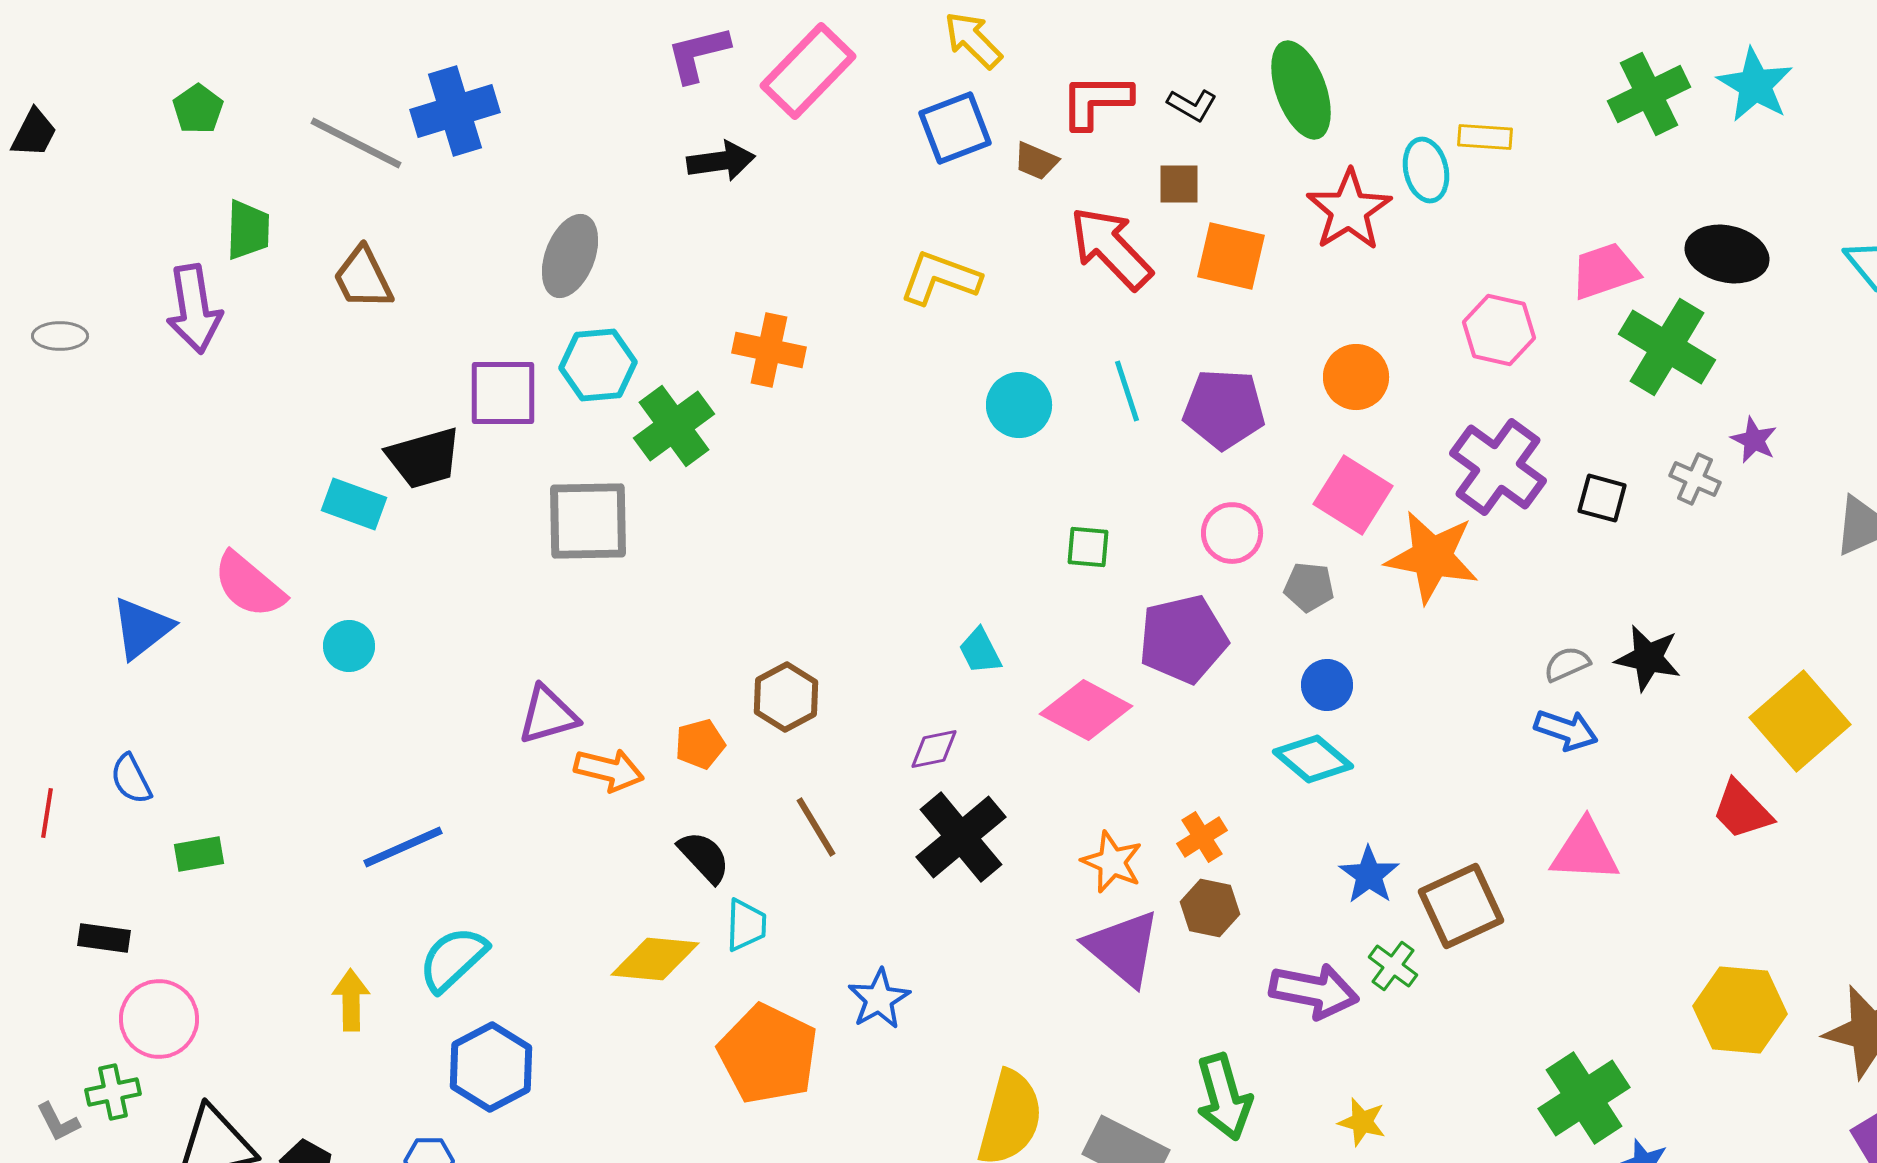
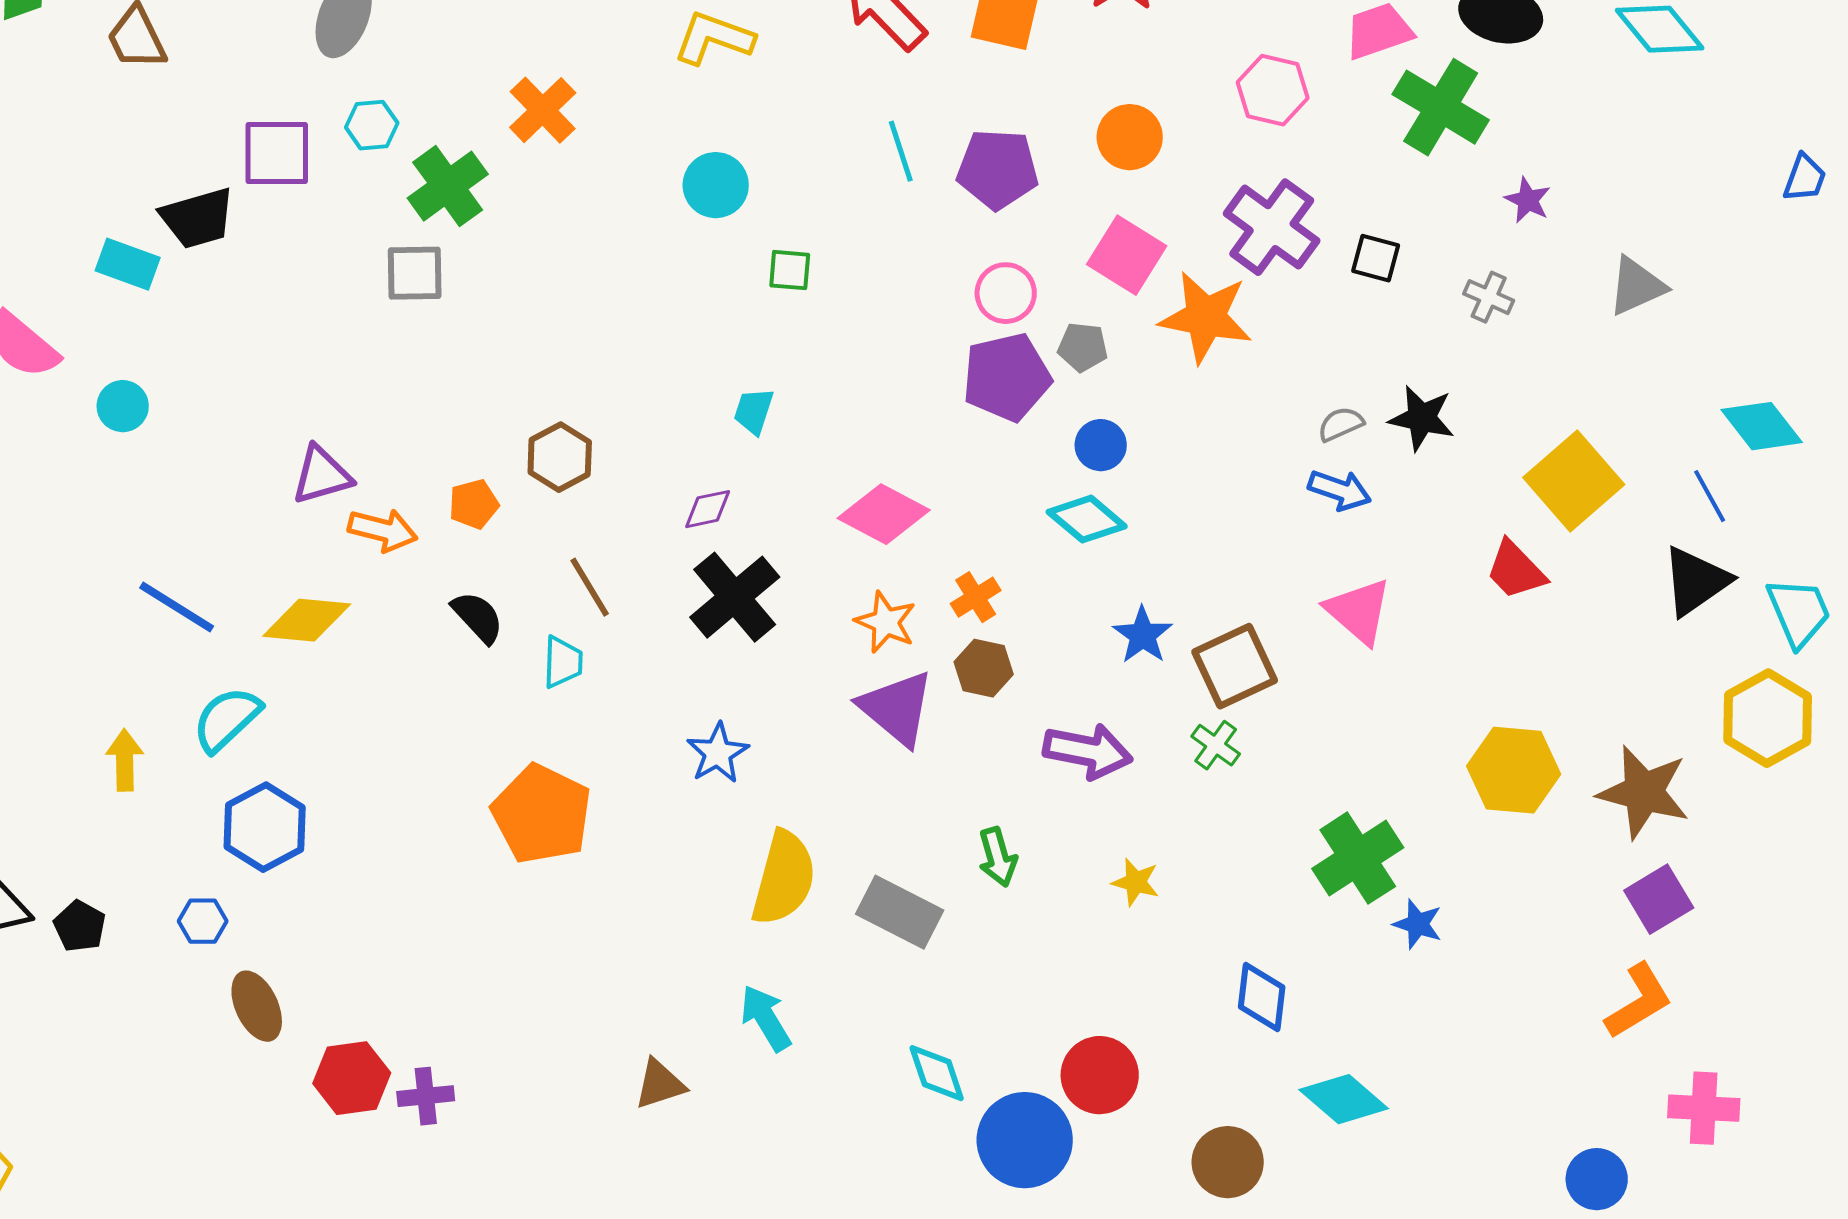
orange cross: (769, 350) -> (543, 110), turned 34
cyan hexagon: (598, 365) -> (372, 125), size x0.7
cyan circle: (1019, 405) -> (716, 185), moved
gray cross: (1695, 479) -> (1489, 297), moved
gray square: (588, 521) -> (415, 273), moved, size x0.7
green square: (1088, 547) -> (790, 270), moved
purple pentagon: (1183, 639) -> (1007, 377), moved
cyan trapezoid: (980, 651) -> (754, 411), turned 45
pink diamond: (1086, 710) -> (884, 514), moved
blue line: (403, 847) -> (177, 607), turned 56
pink triangle: (1585, 851) -> (1359, 611), turned 38
cyan trapezoid: (746, 925) -> (563, 662), moved
yellow diamond: (655, 959) -> (307, 620), moved
green cross: (1393, 966) -> (1216, 745), moved
blue star: (879, 999) -> (718, 753), moved
green arrow: (1224, 1097) -> (998, 857), size x0.7

